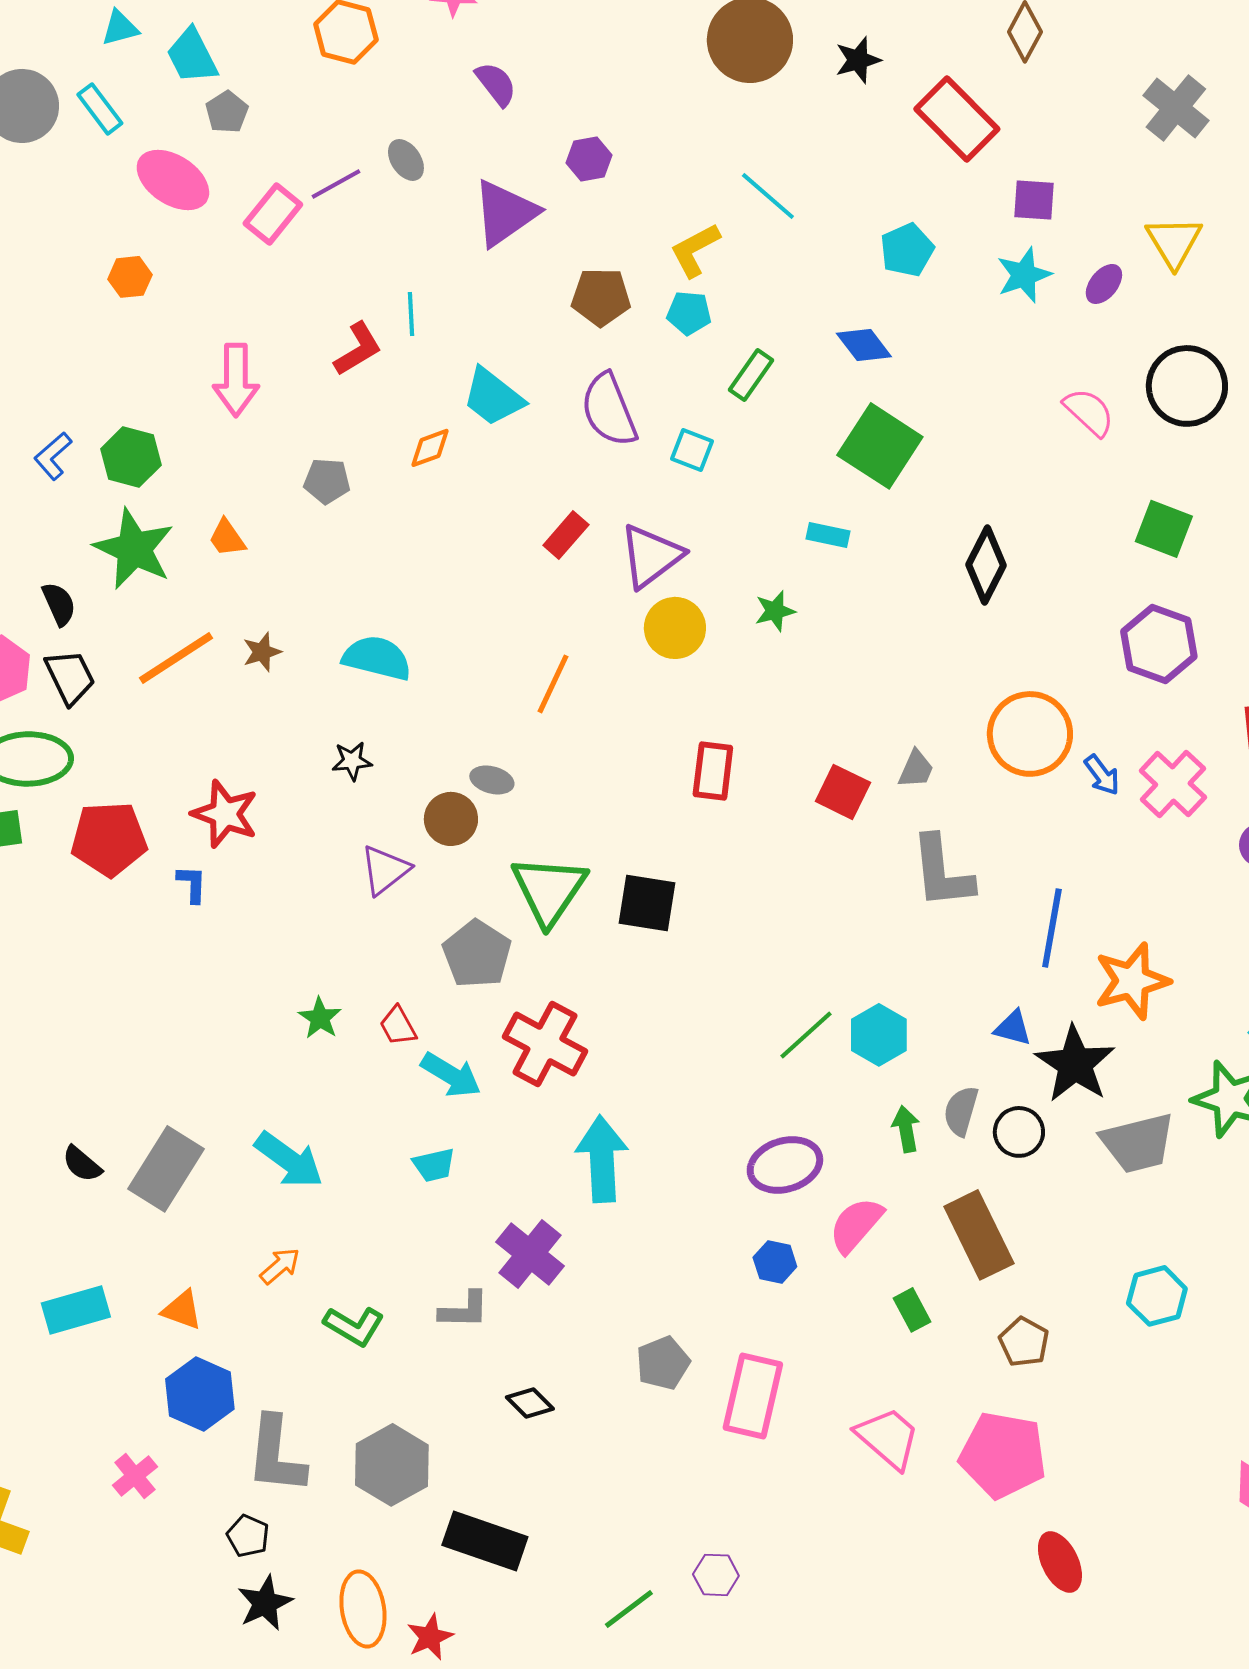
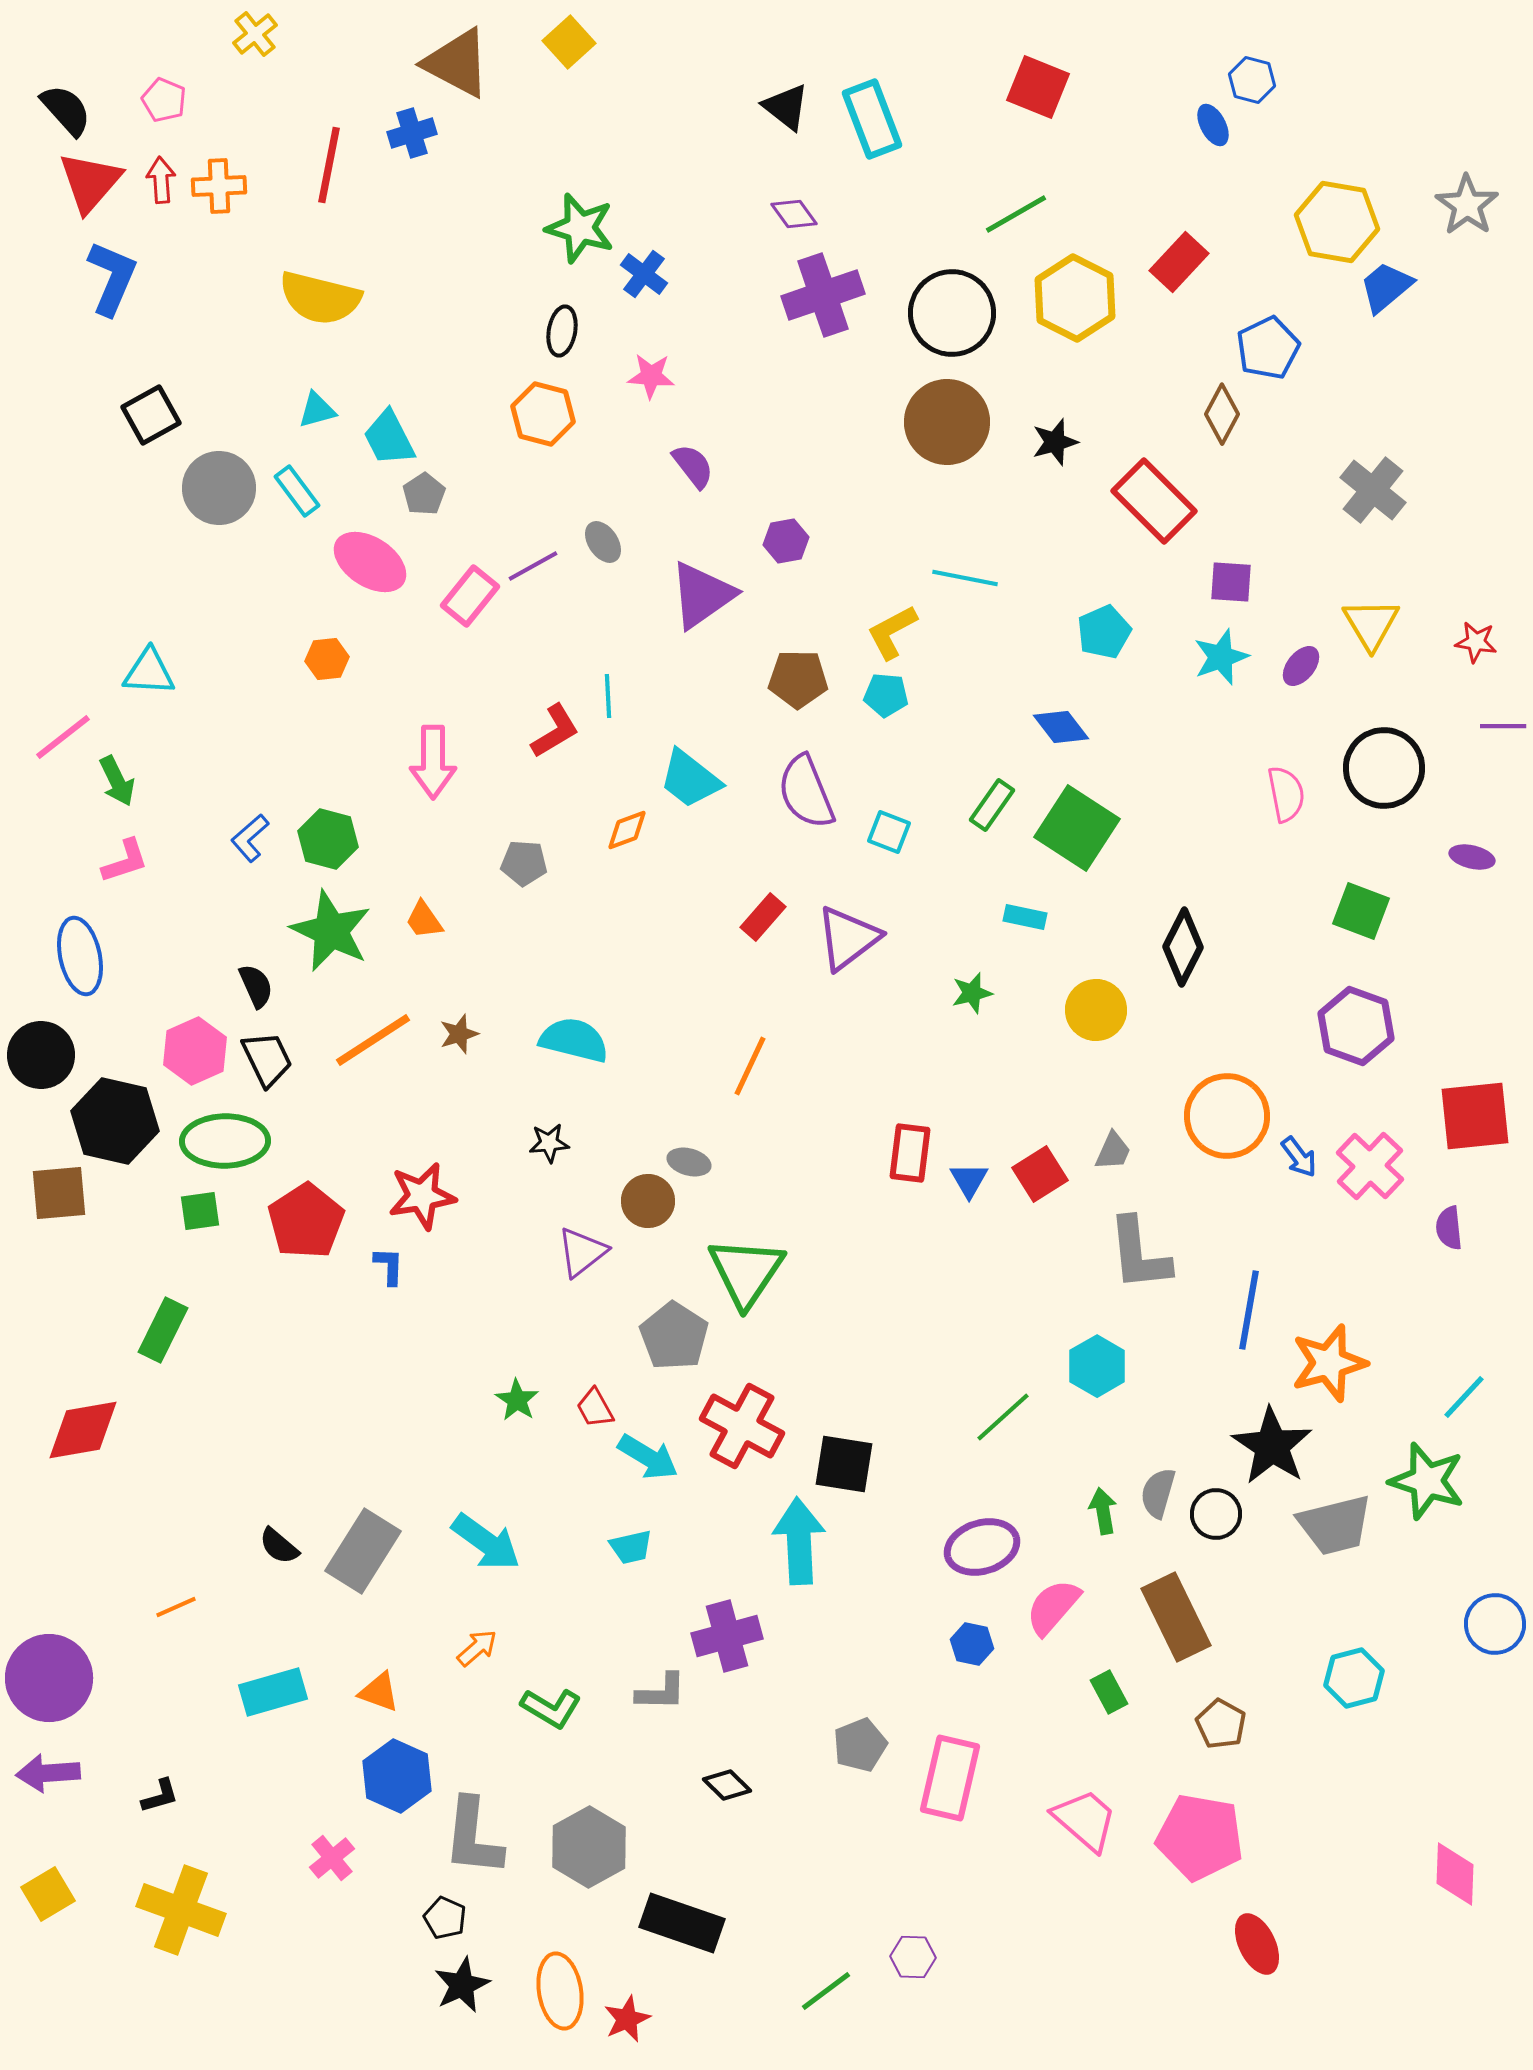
cyan line: (768, 196) -> (965, 578), turned -30
green rectangle: (751, 375) -> (992, 805), moved
pink semicircle: (1089, 412) -> (1286, 794), turned 36
yellow circle: (675, 628) -> (1096, 1010), moved
red square: (843, 792) -> (1040, 1174), turned 32
red star: (225, 814) -> (422, 1196), turned -30
red pentagon: (109, 839) -> (306, 1221), turned -30
black square: (647, 903) -> (844, 1464), moved
blue triangle: (1013, 1028) -> (969, 1180), moved, turned 45
cyan hexagon: (879, 1035) -> (1097, 1366), moved
purple cross: (530, 1254) -> (727, 1636), turned 36

